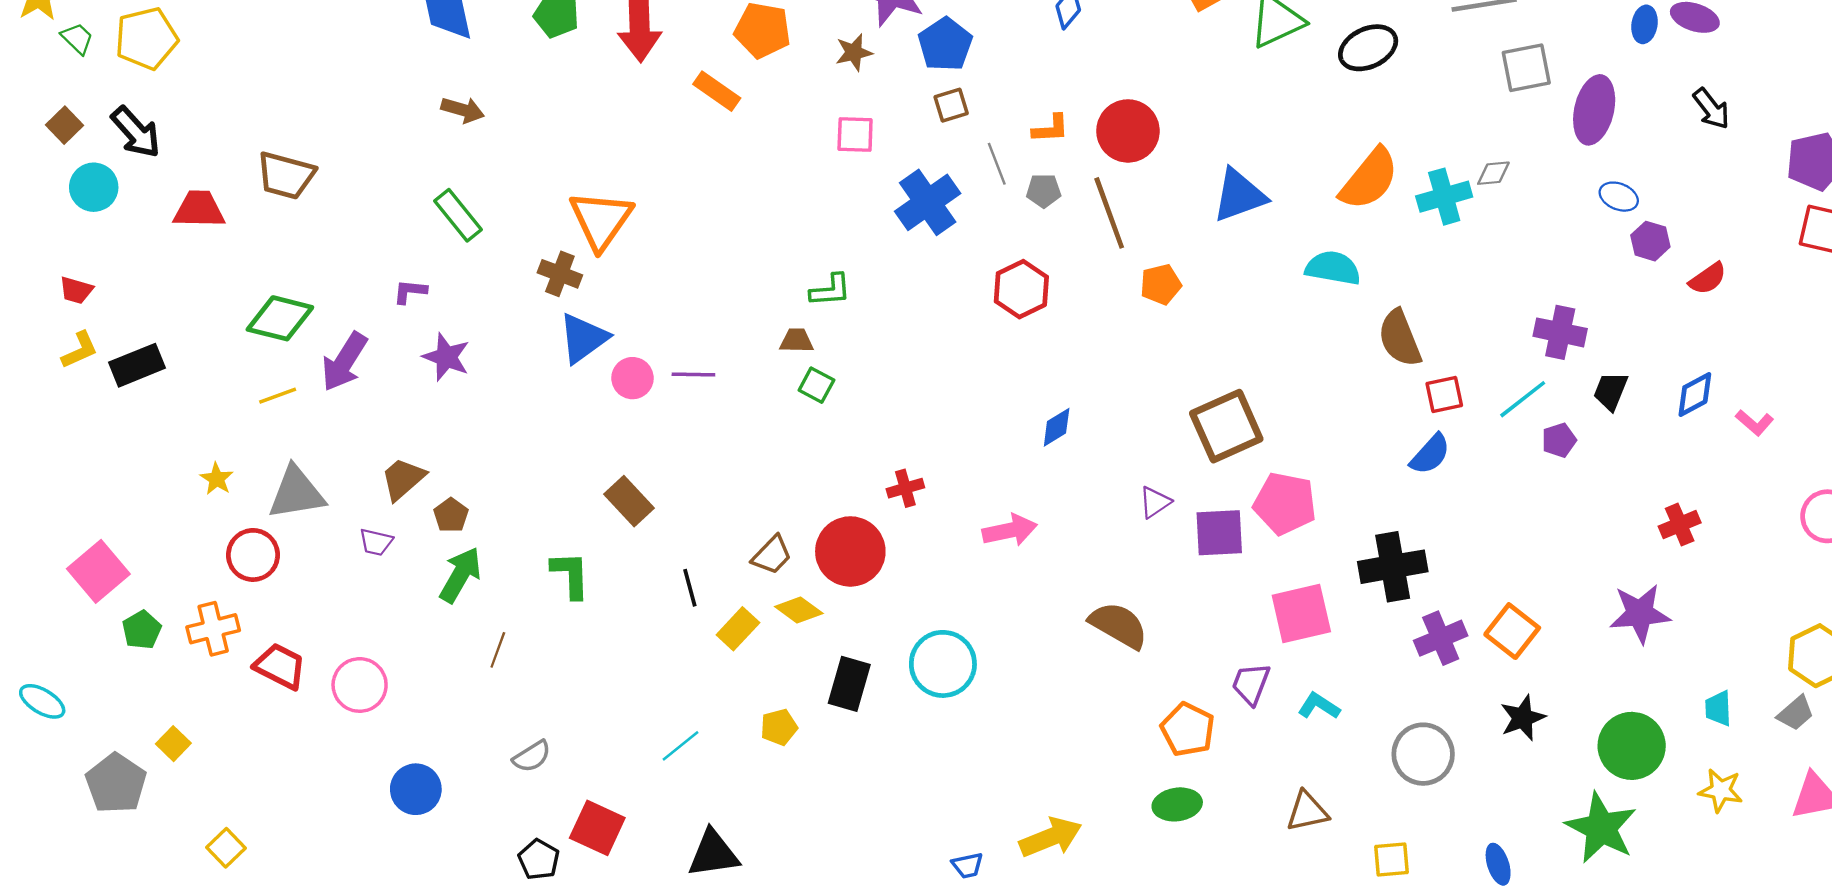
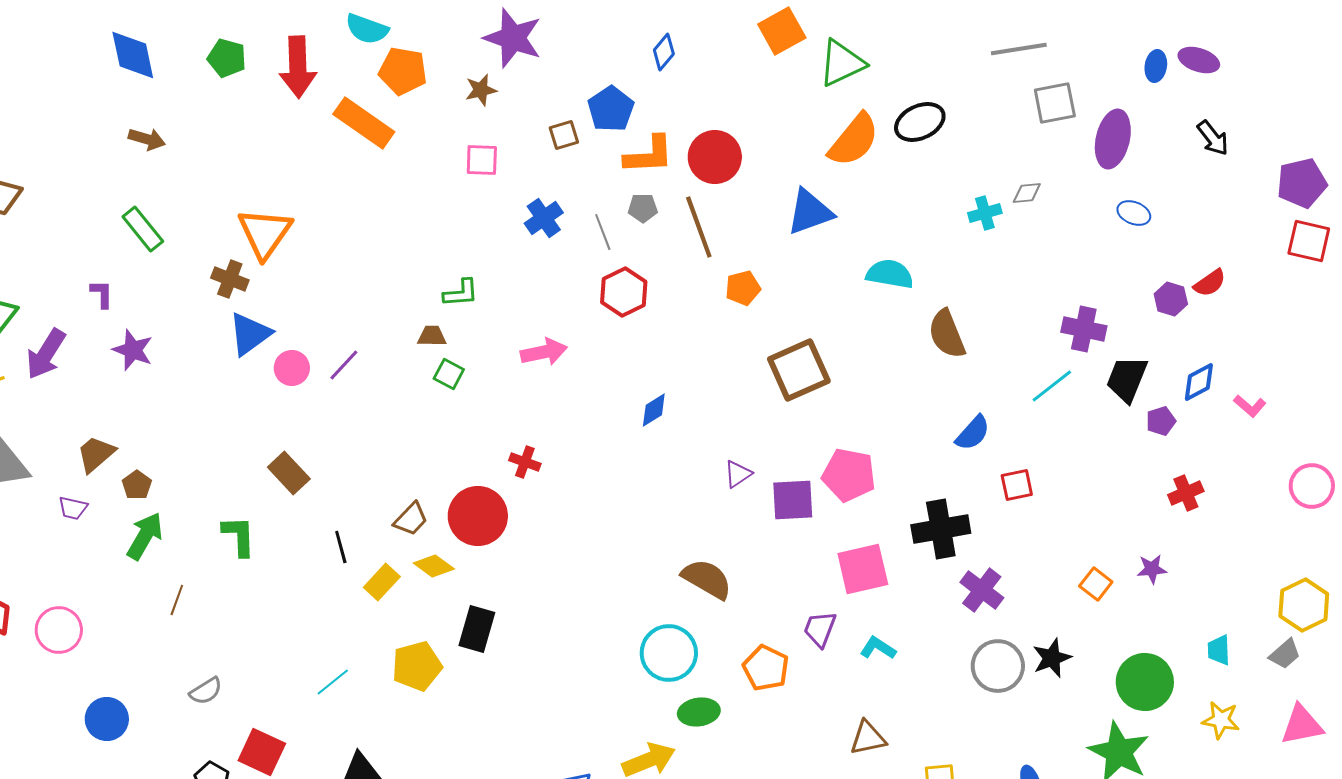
blue pentagon: (945, 44) -> (611, 109), moved
black ellipse: (1368, 48) -> (920, 122), moved
orange rectangle: (717, 91) -> (364, 123), size x1.5
orange L-shape: (1051, 129) -> (649, 155), size x1.6
gray line: (997, 164) -> (603, 232), moved
orange semicircle: (1369, 179) -> (854, 140), moved
cyan cross: (1444, 197) -> (985, 213), size x0.7
blue cross: (928, 202) -> (544, 218), size x0.7
purple hexagon: (1650, 241) -> (1171, 299), moved
purple L-shape: (410, 291) -> (102, 294), turned 84
purple line: (693, 375) -> (344, 365), turned -48
black trapezoid: (1611, 391) -> (1127, 379), size x1.4
red square: (1444, 395) -> (1017, 485), moved
brown square: (1226, 426) -> (799, 370), moved
purple pentagon: (1559, 440) -> (1161, 421), moved
red cross: (905, 488) -> (525, 462), turned 36
pink arrow: (1010, 530) -> (544, 352), moved
purple star: (1640, 614) -> (1152, 569), size x0.6
orange square: (1512, 631) -> (1096, 584), moved, size x0.7
purple cross: (1441, 638) -> (982, 590), turned -30
cyan circle: (943, 664) -> (669, 653), moved
yellow pentagon: (779, 727) -> (417, 666), size x1.6
gray circle: (1423, 754) -> (998, 666), moved
green ellipse: (1177, 804) -> (699, 712), moved

